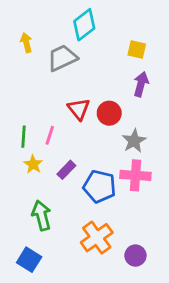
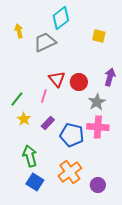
purple arrow: (141, 84) -> (110, 77), moved
pink line: (50, 135) -> (44, 96), moved
green line: (24, 137) -> (17, 99), turned 35
blue square: (29, 260) -> (35, 182), moved

